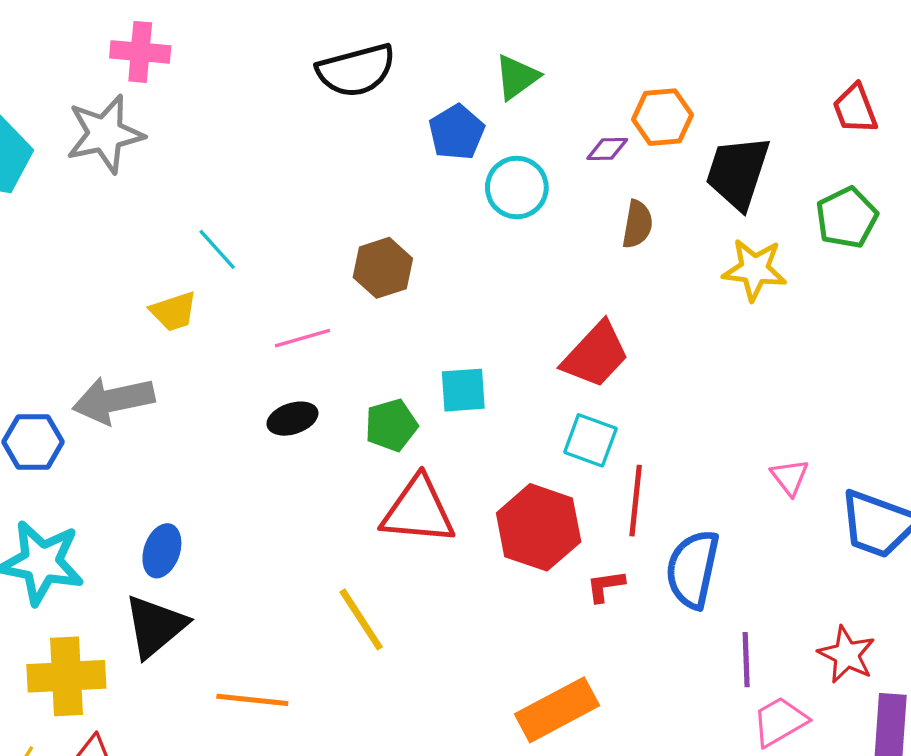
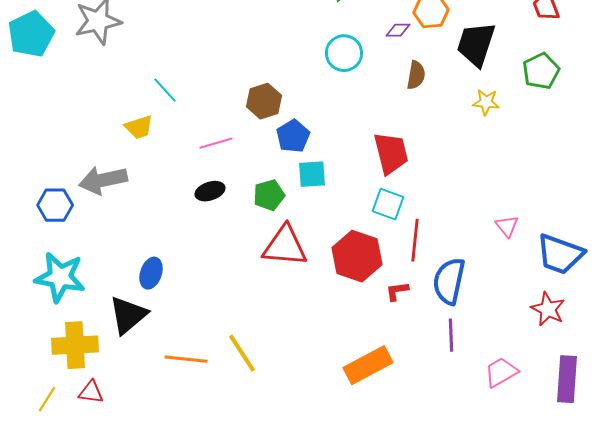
blue pentagon: (457, 132) -> (293, 136), moved
yellow star: (755, 270) -> (486, 102), size x0.7
red trapezoid: (595, 355) -> (391, 153), turned -57
blue ellipse: (162, 551) -> (151, 273), moved
yellow line: (361, 619) -> (242, 353), moved
red star: (847, 655) -> (548, 309), moved
purple line: (746, 660) -> (451, 335), moved

